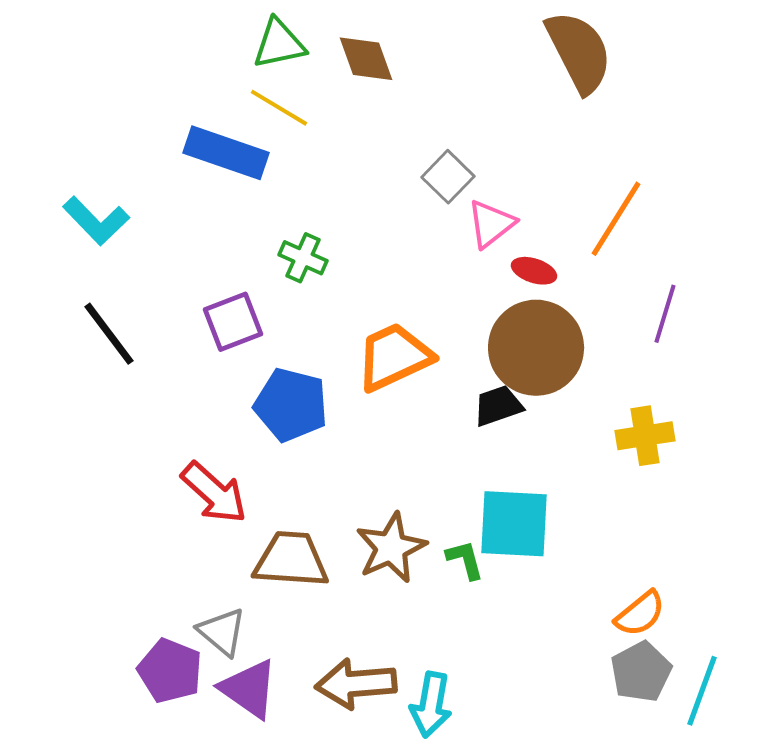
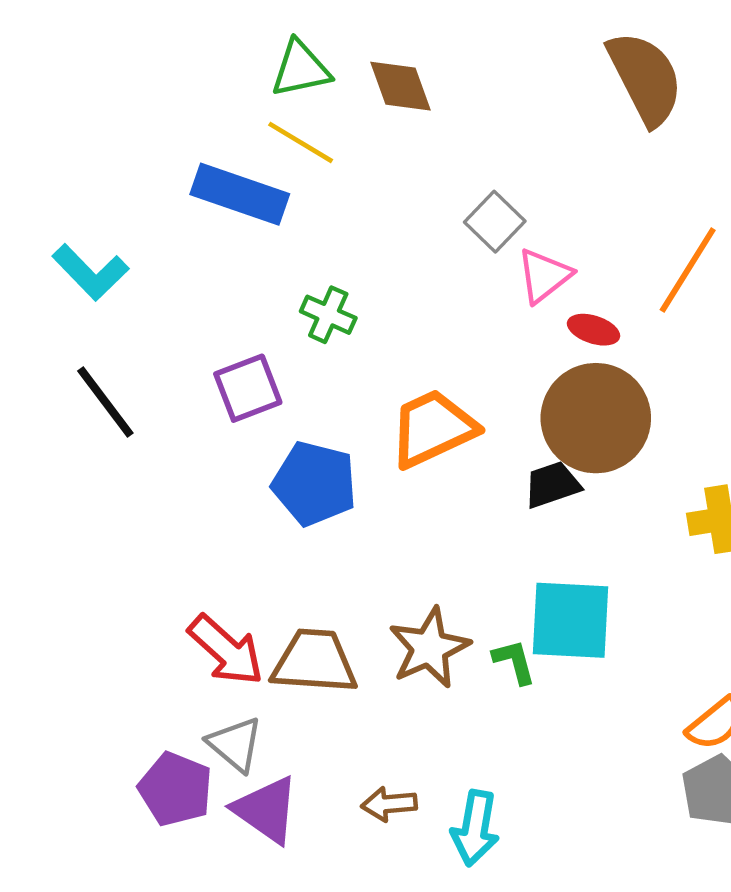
red arrow: (214, 493) -> (226, 650), moved
brown arrow: (356, 684) -> (389, 804), size x0.6

